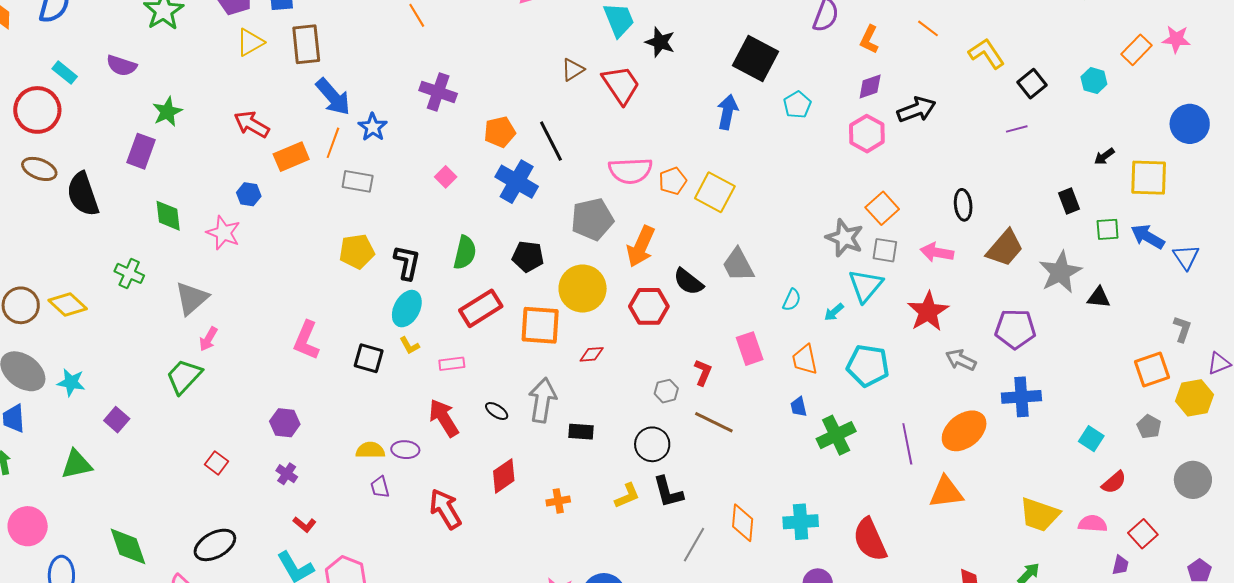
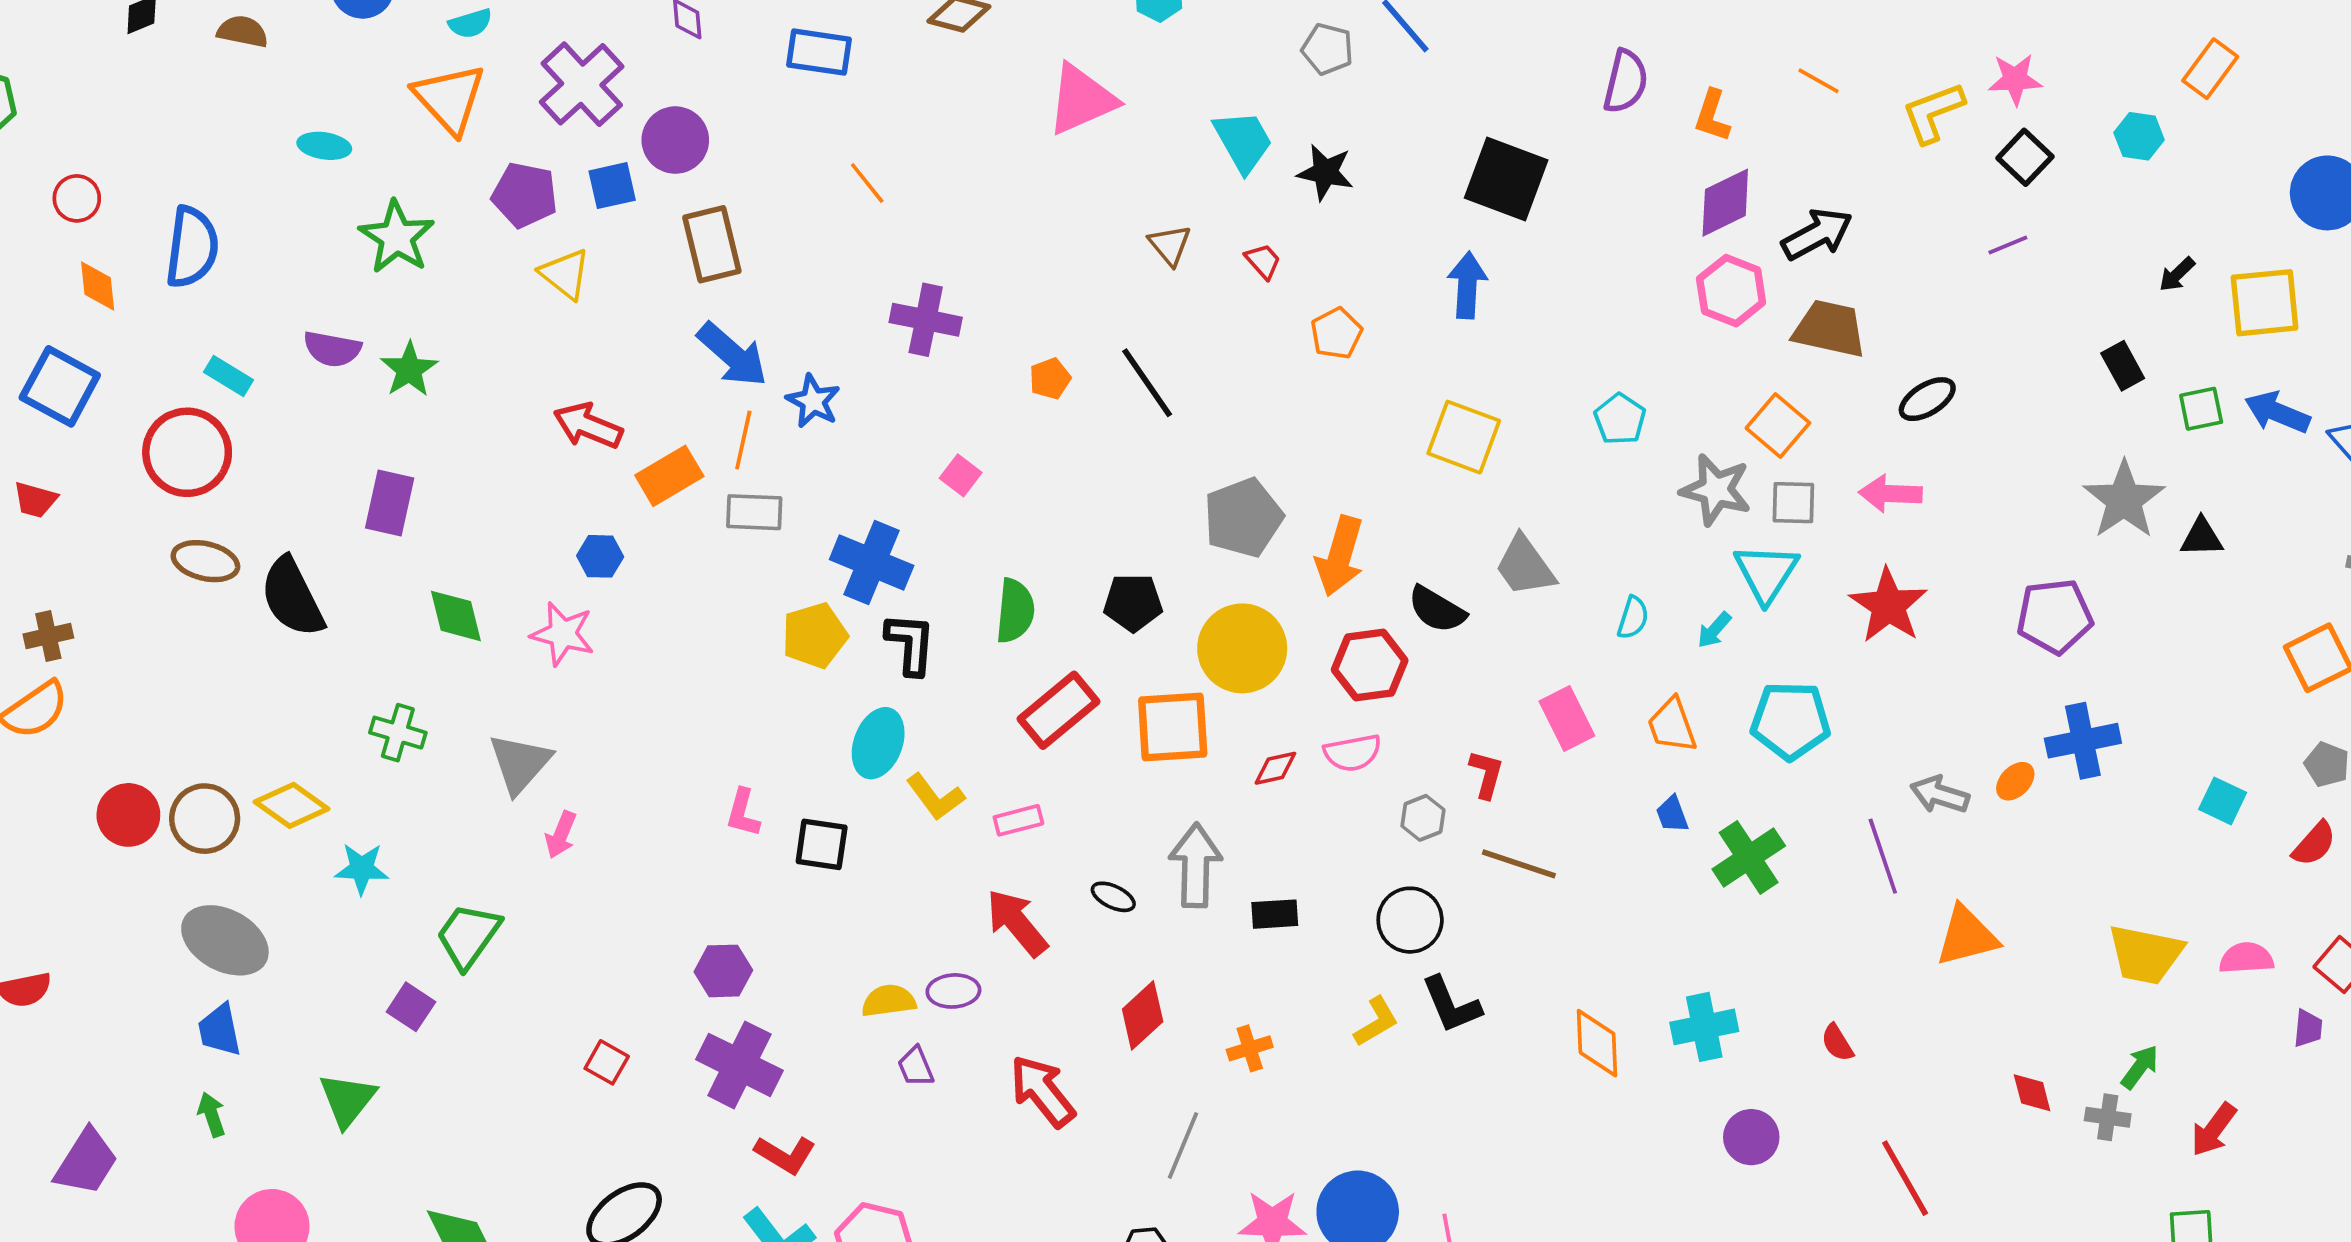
pink star: (1176, 39) -> (2015, 79), moved
yellow triangle: (250, 42) -> (565, 274), turned -44
brown rectangle: (306, 44) -> (712, 244), moved
yellow L-shape: (986, 53) -> (1933, 113), turned -69
brown triangle: (573, 70) -> (1170, 245), turned -30
red trapezoid: (621, 85) -> (1263, 261), size x0.5
purple diamond: (870, 86) -> (1725, 203), size x1.4
cyan pentagon: (797, 105) -> (1620, 419), moved
green star: (167, 112) -> (409, 369), moved
orange pentagon: (500, 132) -> (1050, 379), size x0.7
pink semicircle: (630, 171) -> (1353, 753), moved, size x0.7
gray rectangle: (358, 181) -> (754, 512), moved
orange pentagon: (673, 181) -> (1336, 333), moved
blue cross: (517, 182) -> (872, 563), moved
black ellipse: (963, 205) -> (1927, 399), turned 72
brown trapezoid: (1005, 248) -> (1830, 329), moved, turned -111
cyan ellipse: (407, 309) -> (878, 743), moved
pink L-shape: (306, 340) -> (743, 813), size x0.7
yellow L-shape: (409, 346) -> (935, 797), size x1.5
black square: (369, 358) -> (822, 844), moved
gray arrow: (961, 360) -> (1940, 795), moved
green trapezoid: (184, 376) -> (468, 936), moved
cyan star: (71, 382) -> (362, 869), moved
orange ellipse: (964, 431) -> (2015, 781), moved, size x0.5
green triangle: (76, 464) -> (347, 1100), turned -32
purple cross: (287, 474) -> (739, 1065), size x2.0
red semicircle: (1114, 482) -> (2314, 844), moved
red L-shape: (305, 524) -> (785, 1155), size x1.4
red semicircle: (870, 540) -> (1837, 1043), size x0.5
gray line: (694, 545) -> (1183, 1145), moved

